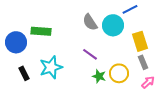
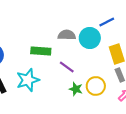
gray semicircle: (90, 22) -> (67, 35), turned 126
green rectangle: (41, 31) -> (41, 51), moved

